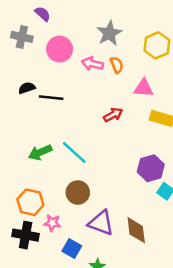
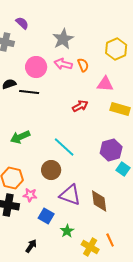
gray star: (109, 33) -> (63, 39), moved
pink circle: (60, 49) -> (36, 67), moved
cyan line: (74, 152) -> (64, 147), moved

